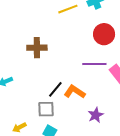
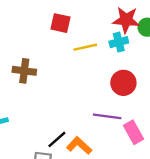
brown cross: (37, 48) -> (24, 71), moved

